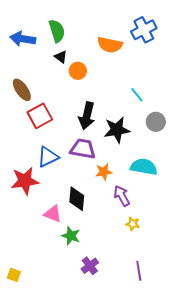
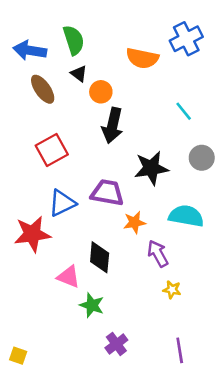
brown ellipse: (22, 90) -> (43, 89), moved
cyan line: (137, 95) -> (184, 111), moved
black arrow: (87, 116) -> (112, 125), moved

